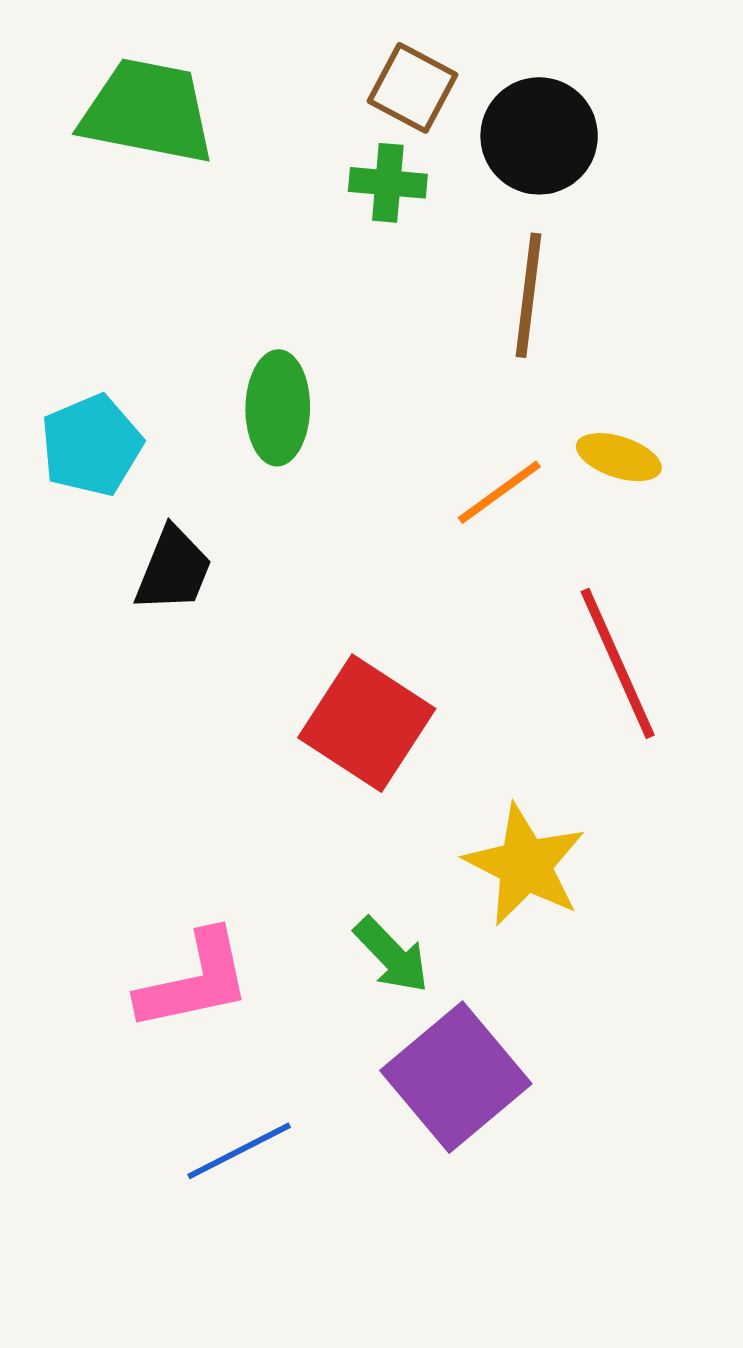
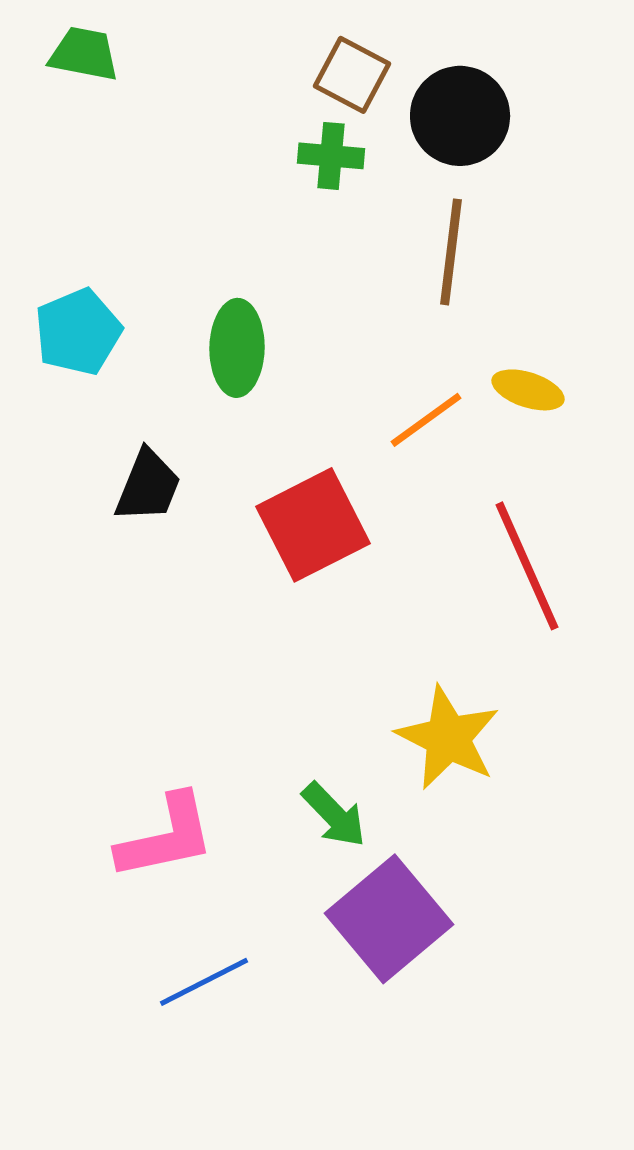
green trapezoid: (148, 111) -> (84, 54), moved, size x0.6
cyan pentagon: (91, 445) -> (78, 332), moved
red square: (367, 723) -> (313, 525), moved, turned 30

